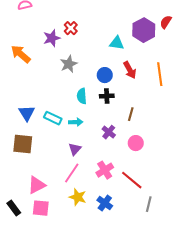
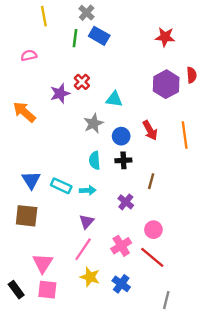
red semicircle: (166, 22) -> (192, 75), turned 144
cyan triangle: (117, 43) -> (114, 99), moved
gray star: (69, 64) -> (93, 123), moved
pink circle: (136, 143) -> (153, 230), moved
pink triangle: (37, 185) -> (43, 263), turned -30
gray line: (149, 204) -> (166, 300), moved

